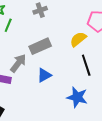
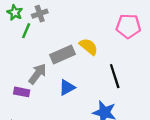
gray cross: (40, 10) -> (40, 14), moved
yellow semicircle: (78, 39) -> (89, 47), moved, turned 78

